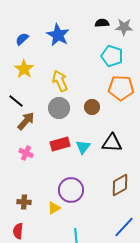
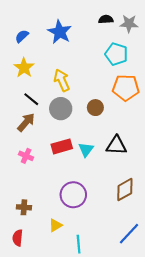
black line: (16, 101) -> (31, 99), moved
yellow triangle: (54, 208) -> (55, 225), moved

